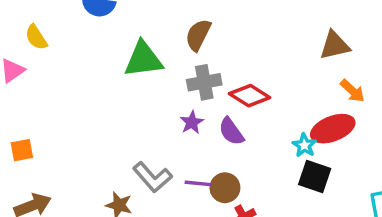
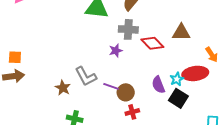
brown triangle: (335, 45) -> (181, 32), moved
purple semicircle: (231, 131) -> (158, 85), moved
orange square: (22, 150) -> (15, 57), moved

